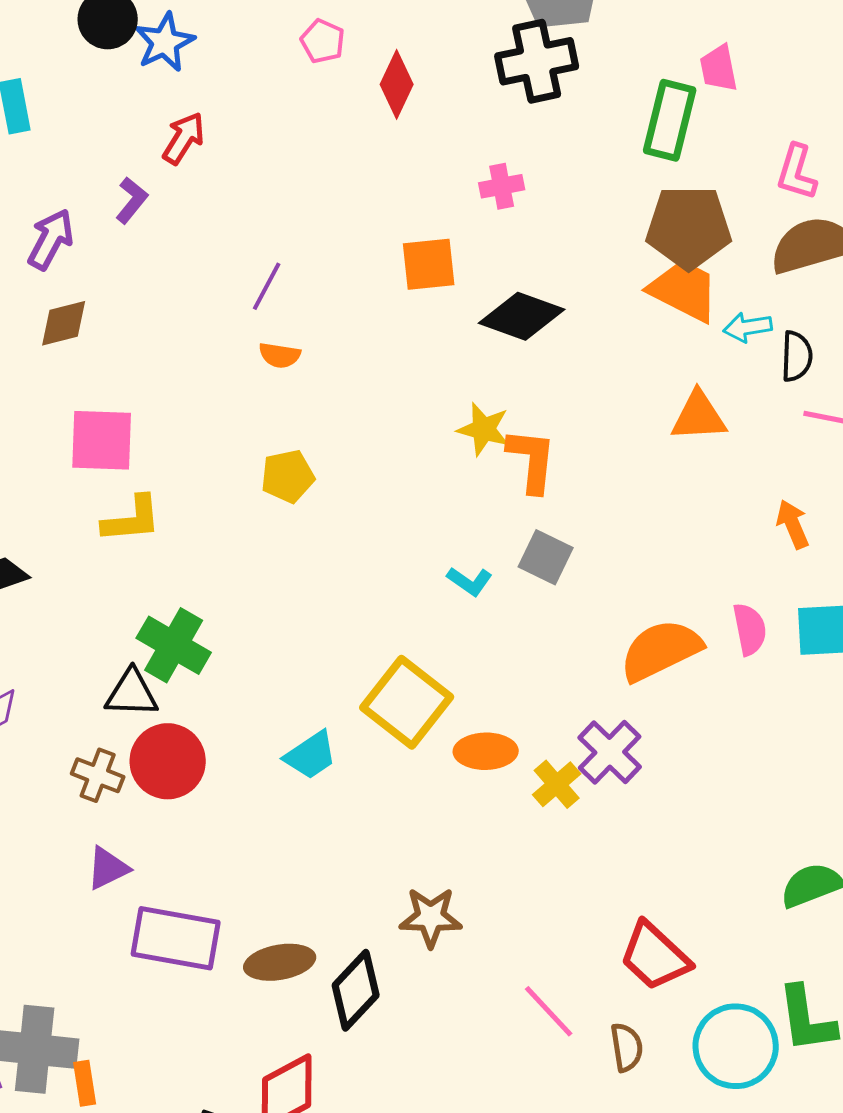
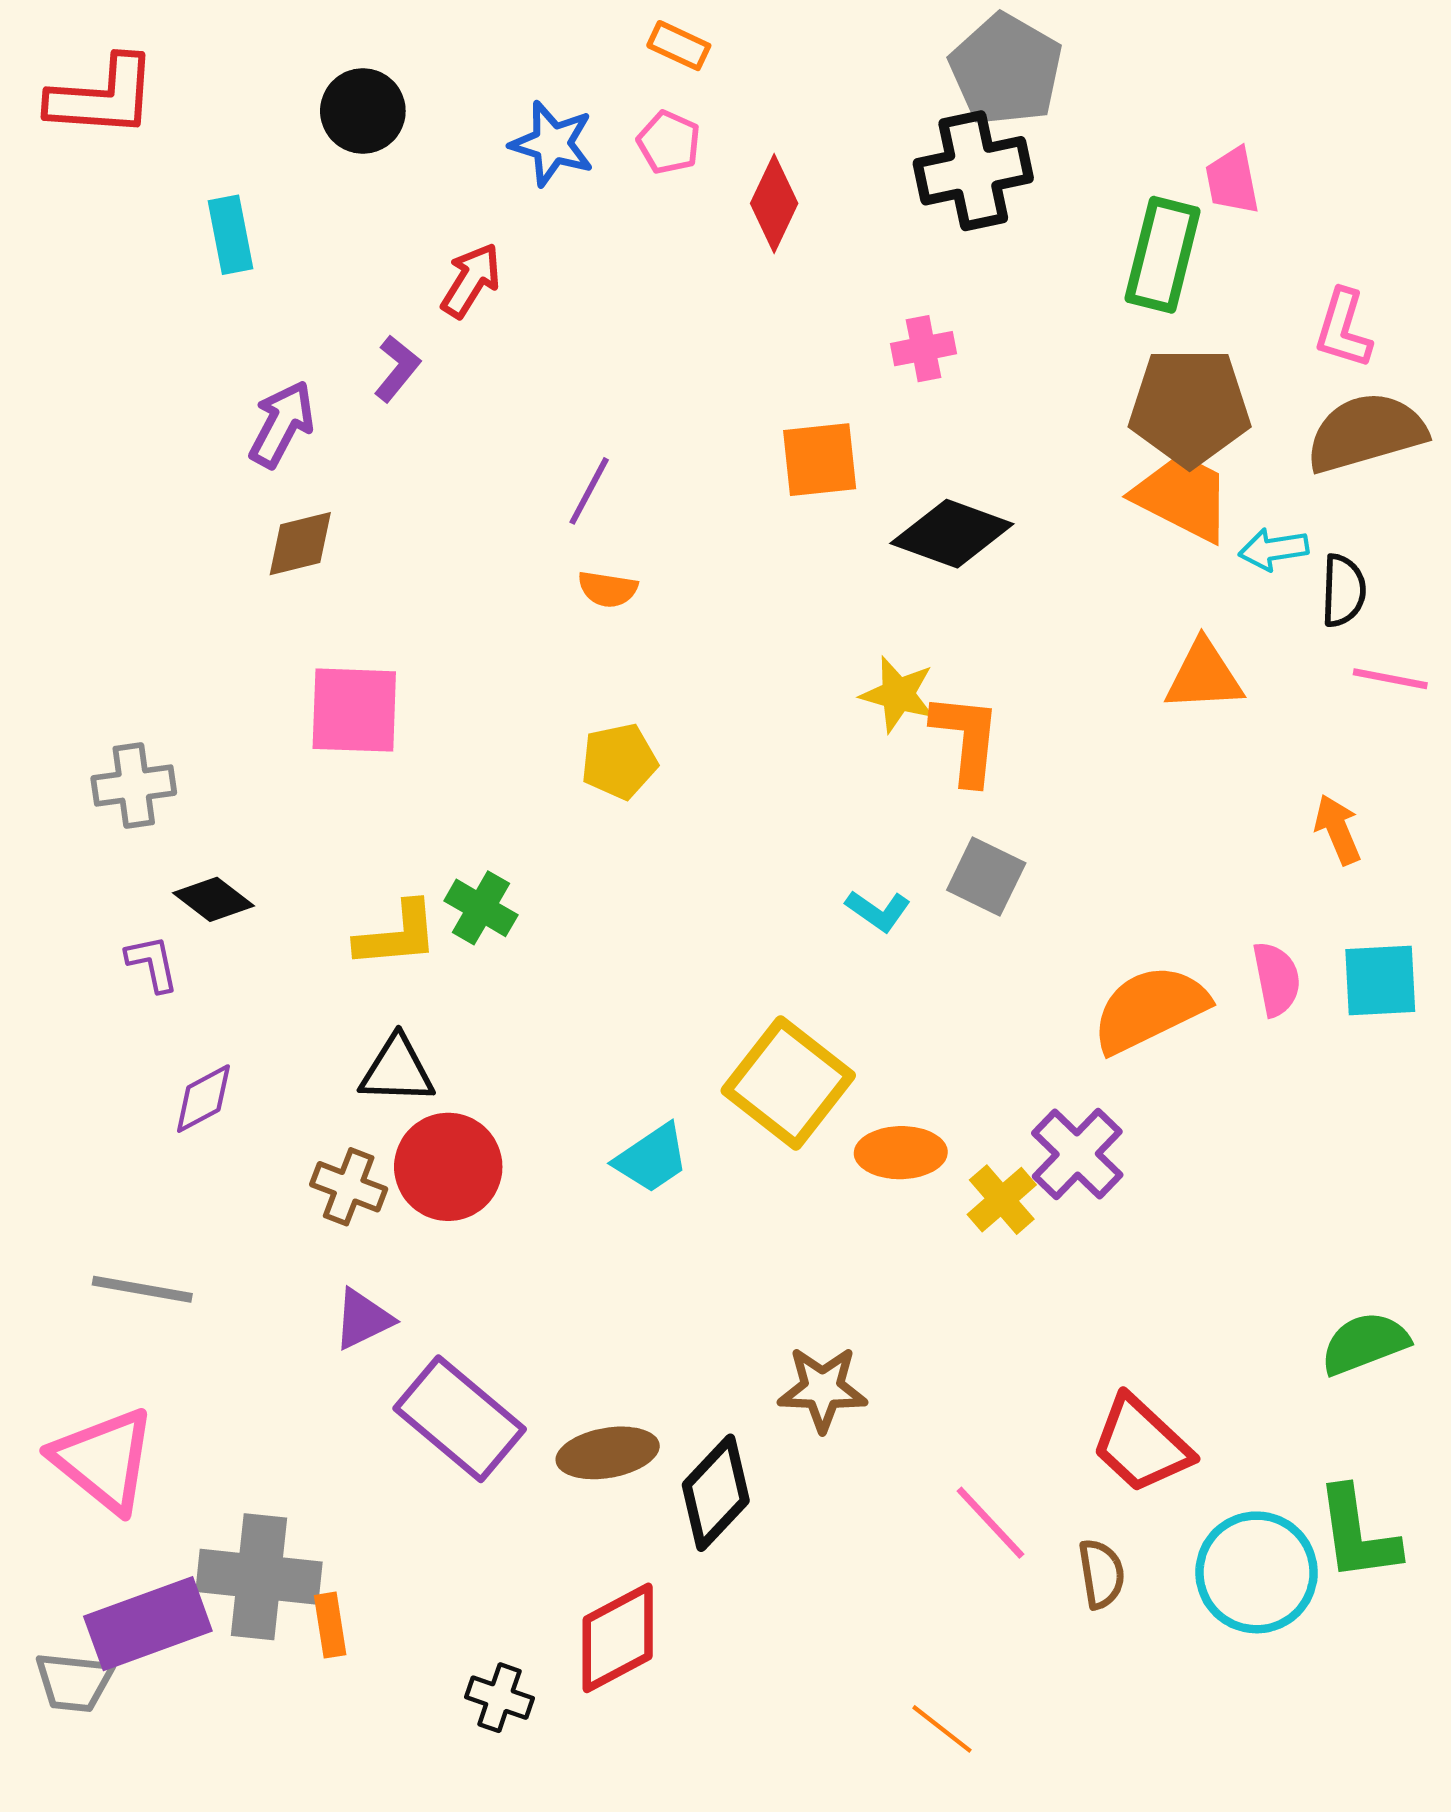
blue star: (165, 42) -> (552, 144), moved, turned -30
yellow L-shape: (132, 519) -> (397, 935), moved
green cross: (174, 645) -> (481, 908), moved, size x0.7
purple rectangle: (176, 938) -> (460, 1419), turned 30

